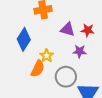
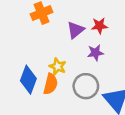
purple triangle: (68, 29) -> (76, 30), turned -42
blue diamond: (24, 39) -> (28, 80), moved

